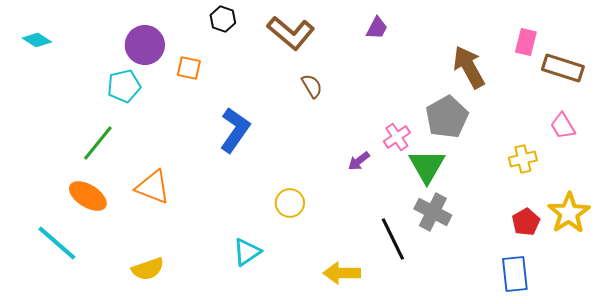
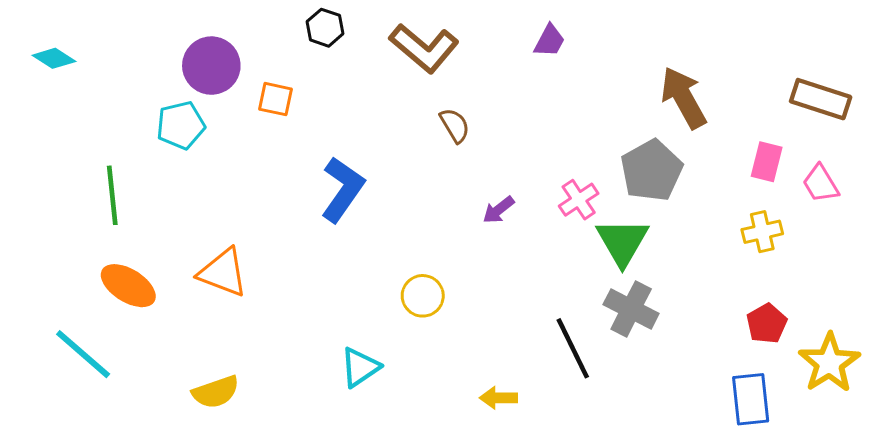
pink rectangle: (526, 42) -> (767, 162), moved
green line: (98, 143) -> (112, 195), moved, turned -45
purple arrow: (359, 161) -> (498, 210), moved
yellow star: (569, 213) -> (829, 363), moved
yellow arrow: (342, 273) -> (498, 398), size x0.7

